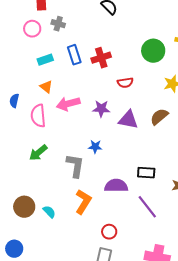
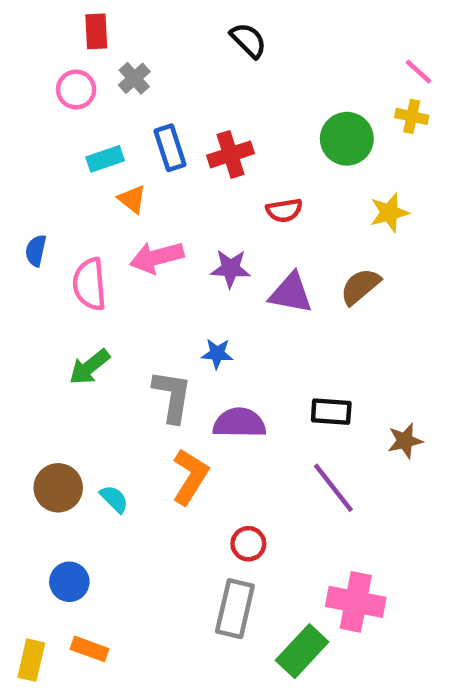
gray cross: (58, 24) -> (134, 78), turned 32
orange triangle: (46, 87) -> (132, 199), moved
purple semicircle: (116, 186) -> (239, 423), moved
blue circle: (14, 249) -> (69, 582), moved

